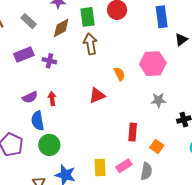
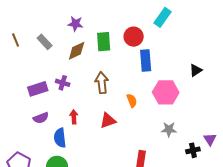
blue rectangle: (162, 17) -> (146, 60), moved
brown arrow: (90, 44) -> (102, 83), moved
purple rectangle: (24, 55) -> (38, 89), moved
red arrow: (52, 99) -> (74, 117), moved
blue semicircle: (38, 121) -> (60, 138), moved

